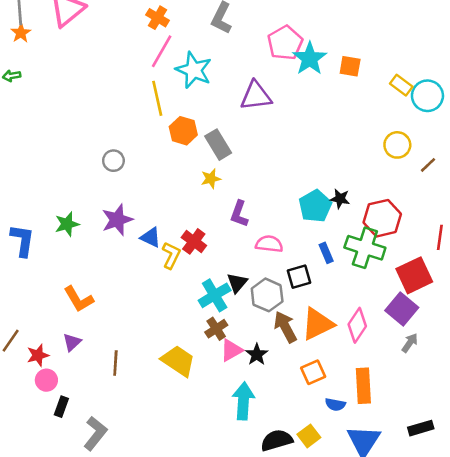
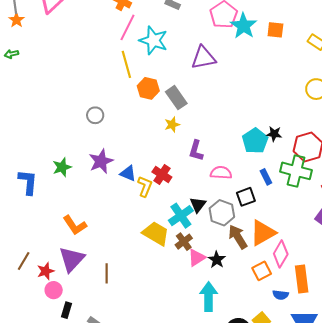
pink diamond: (357, 325) -> (281, 254), moved
purple triangle: (72, 342) -> (72, 259), size x1.8
yellow trapezoid: (178, 361) -> (156, 233), moved

